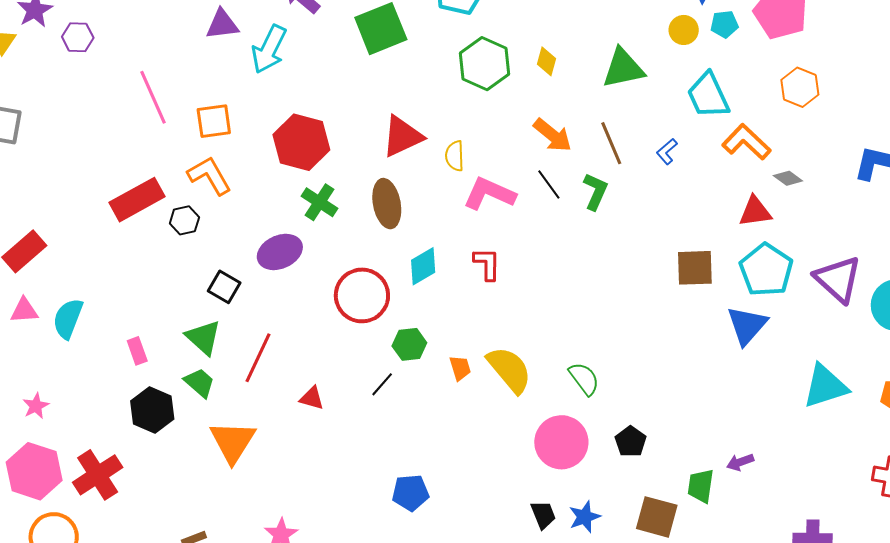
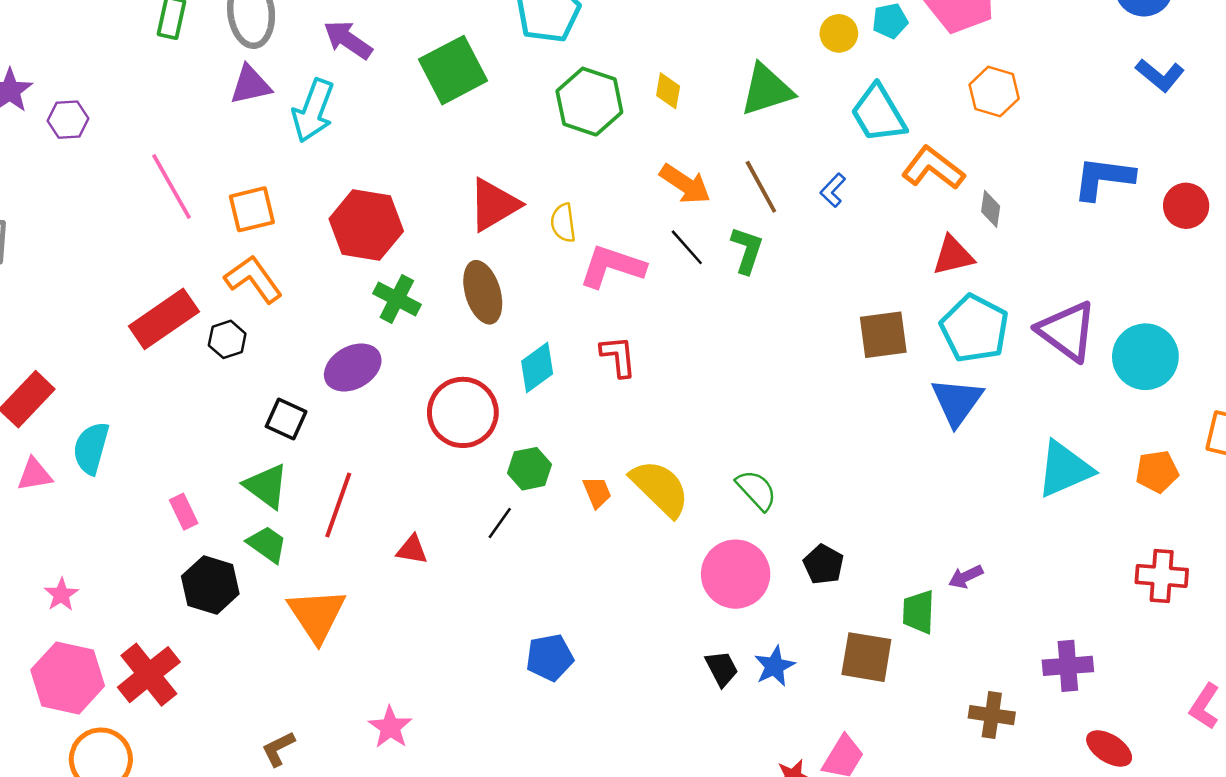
gray diamond: (788, 178) -> (991, 209), turned 68
cyan semicircle: (68, 319) -> (91, 448), moved

